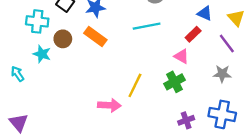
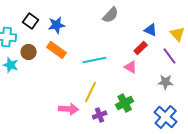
cyan line: (147, 26) -> (95, 60), moved
green cross: (174, 82) -> (125, 103), moved
blue cross: (222, 114) -> (166, 117), turned 30
purple cross: (186, 120) -> (100, 115), moved

